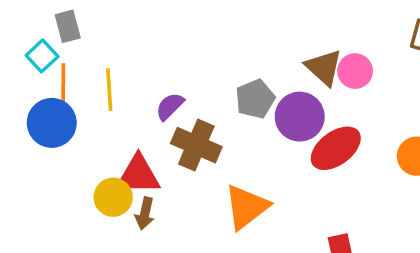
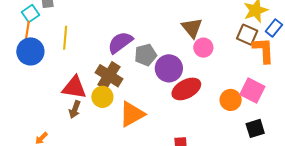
brown triangle: (324, 67) -> (192, 28), moved
orange line: (63, 85) -> (27, 33), moved
purple semicircle: (170, 106) -> (120, 42), moved, size x1.5
yellow circle: (113, 197) -> (102, 97), moved

